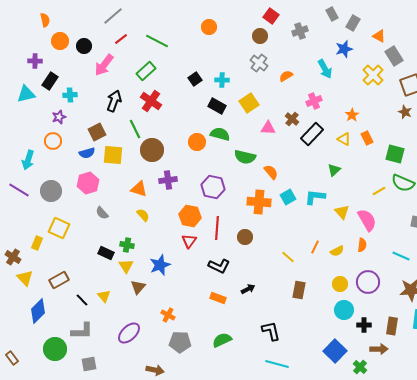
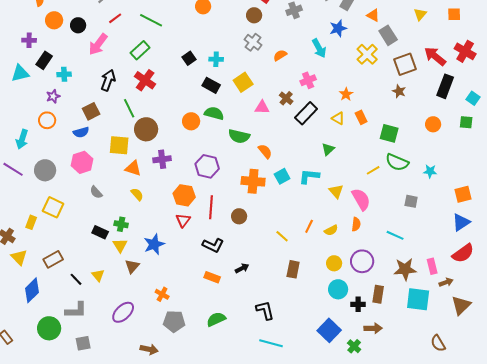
yellow square: (113, 155) -> (119, 145), moved
brown rectangle: (392, 326) -> (378, 294), moved

